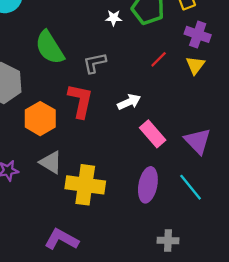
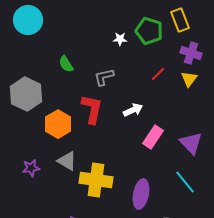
green semicircle: (50, 47) -> (66, 64), size x0.6
pink rectangle: (153, 134) -> (153, 137), turned 75
purple ellipse: (148, 185) -> (141, 194), moved

